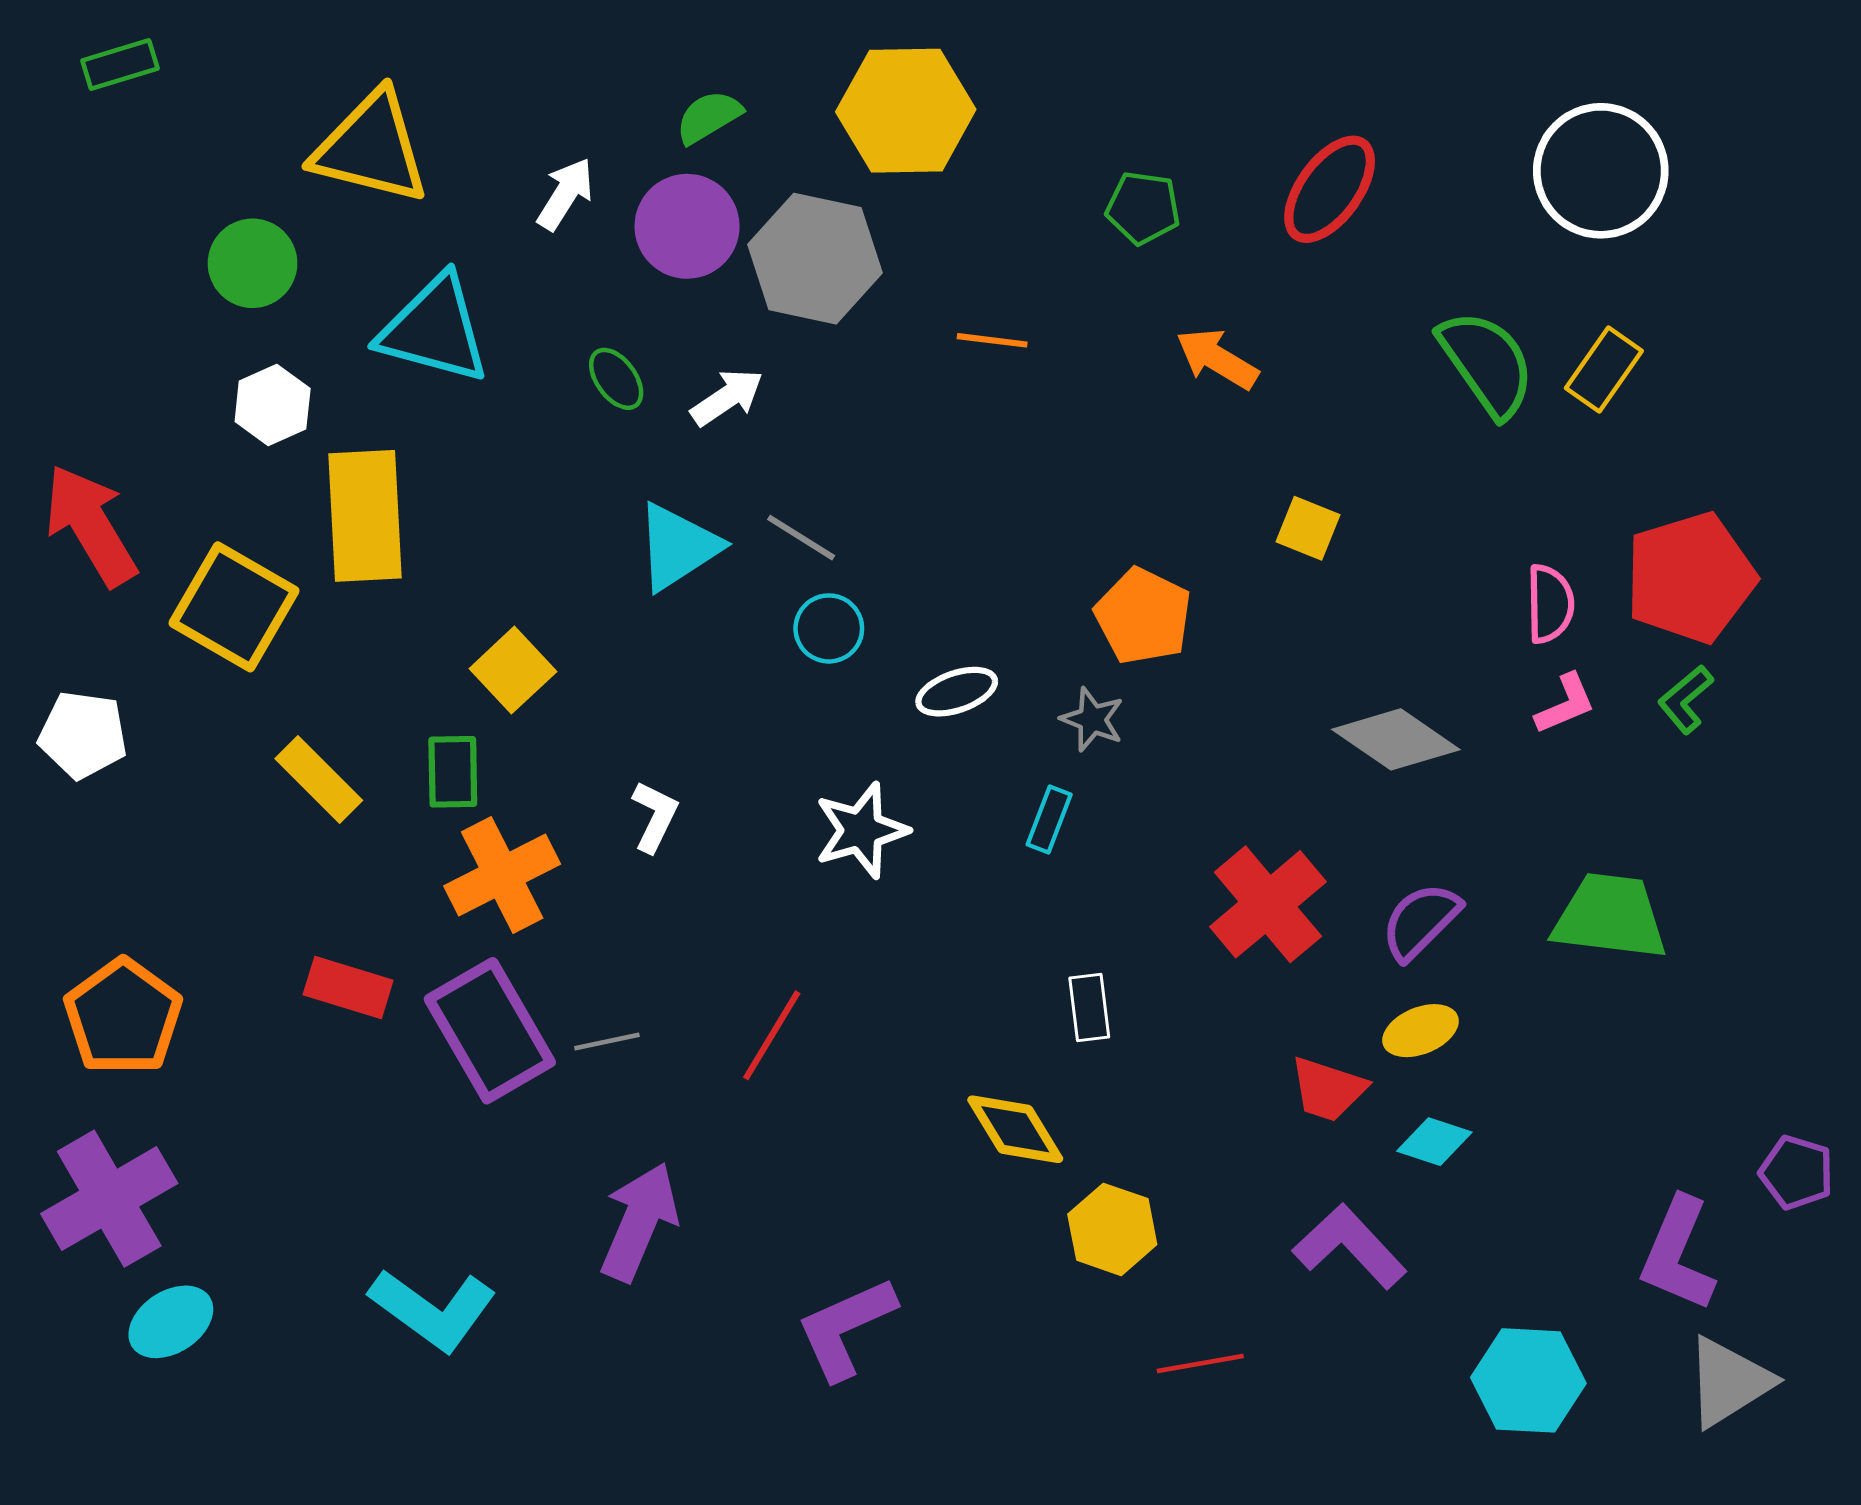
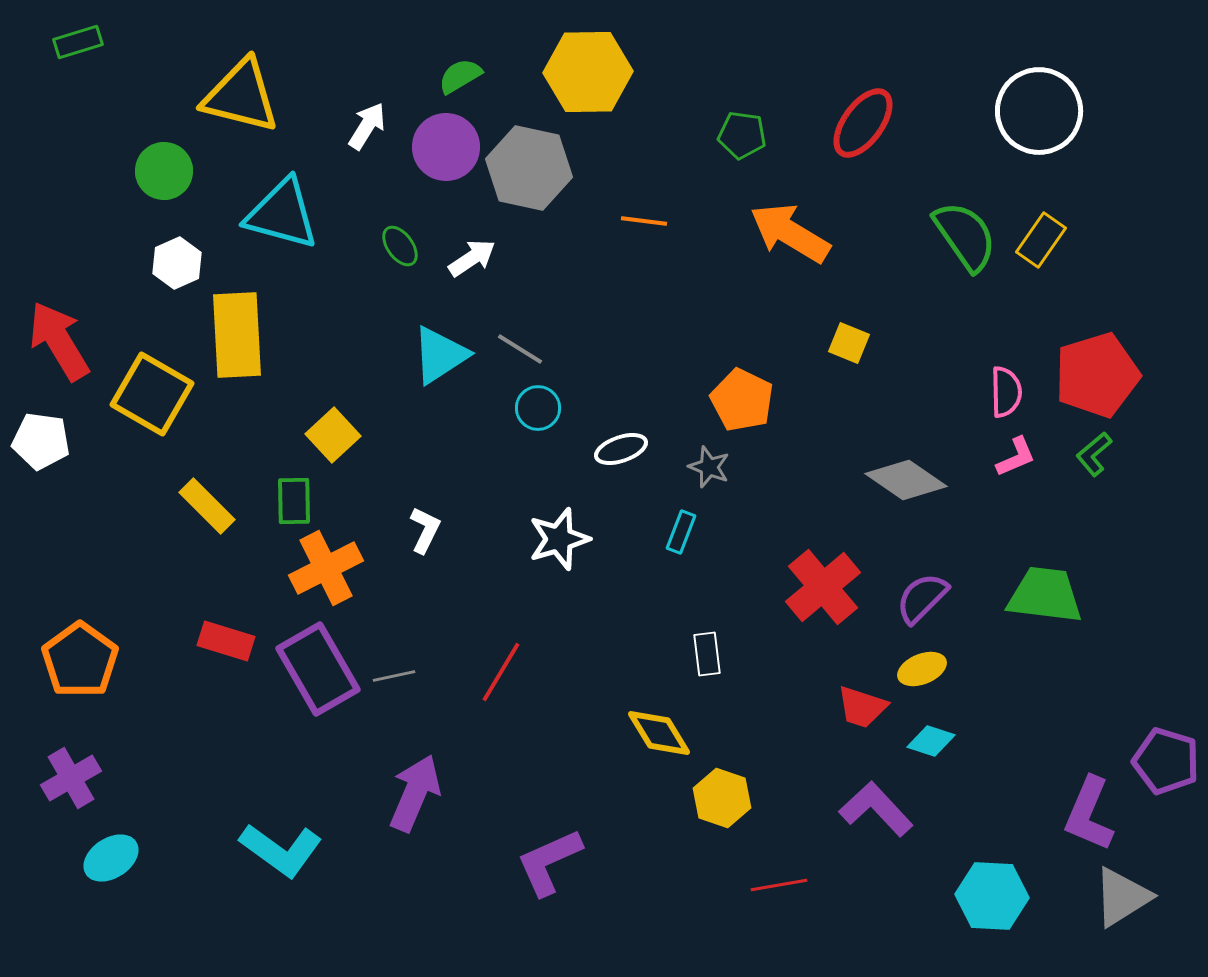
orange arrow: (1217, 359) -> (790, 233), size x1.5
white pentagon: (83, 735) -> (41, 441), moved
purple pentagon: (1796, 1172) -> (1166, 761), size x1.4
purple cross: (109, 1199) -> (71, 778), size x0.7

